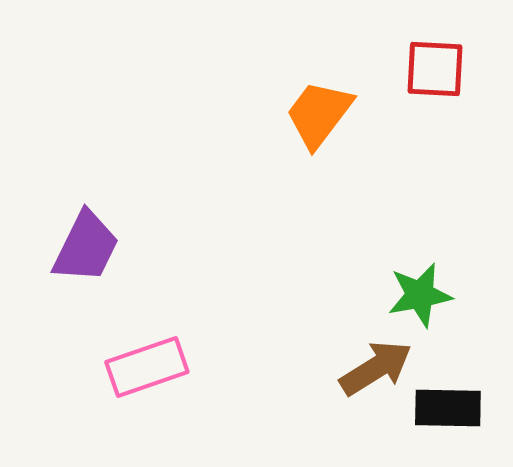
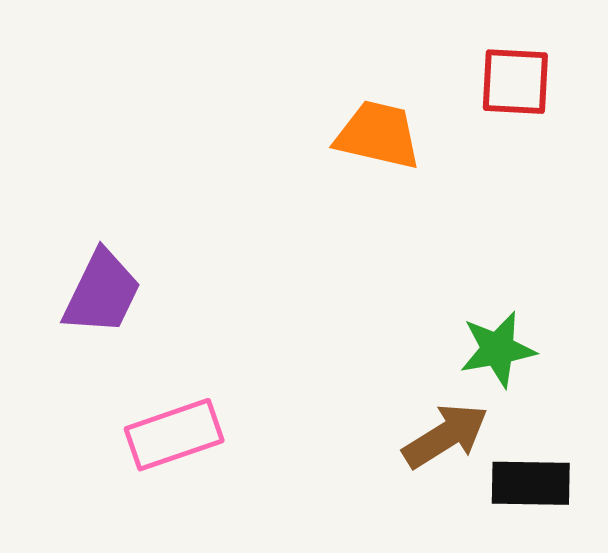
orange trapezoid: (319, 114) -> (378, 135), turned 66

